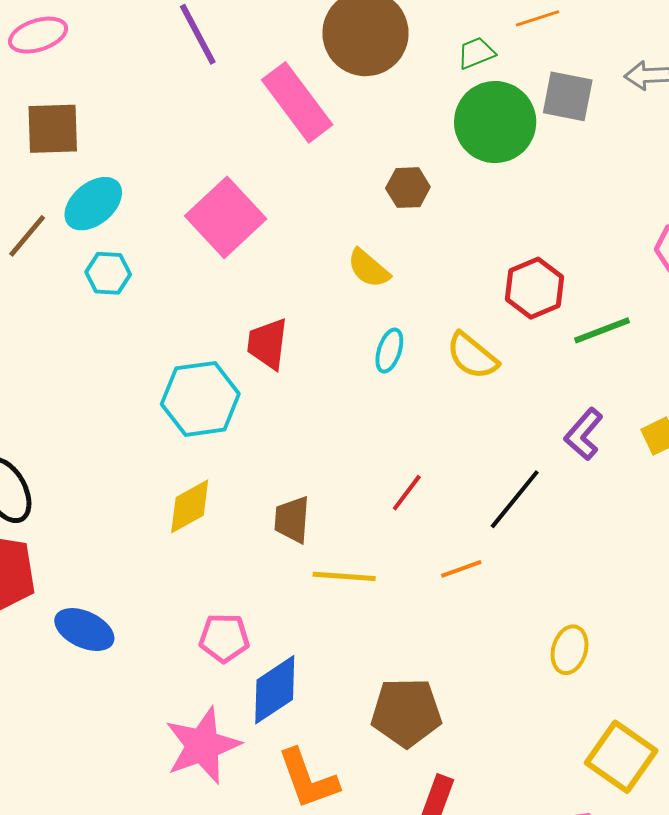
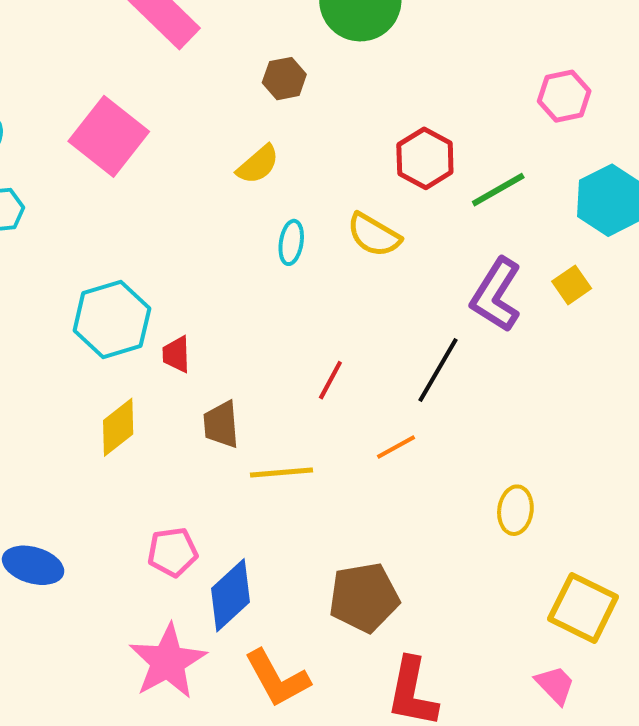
yellow semicircle: (369, 268) -> (258, 164), turned -72
red trapezoid: (268, 344) -> (176, 354), moved, size x0.7
purple L-shape: (584, 434) -> (496, 295), size x1.4

